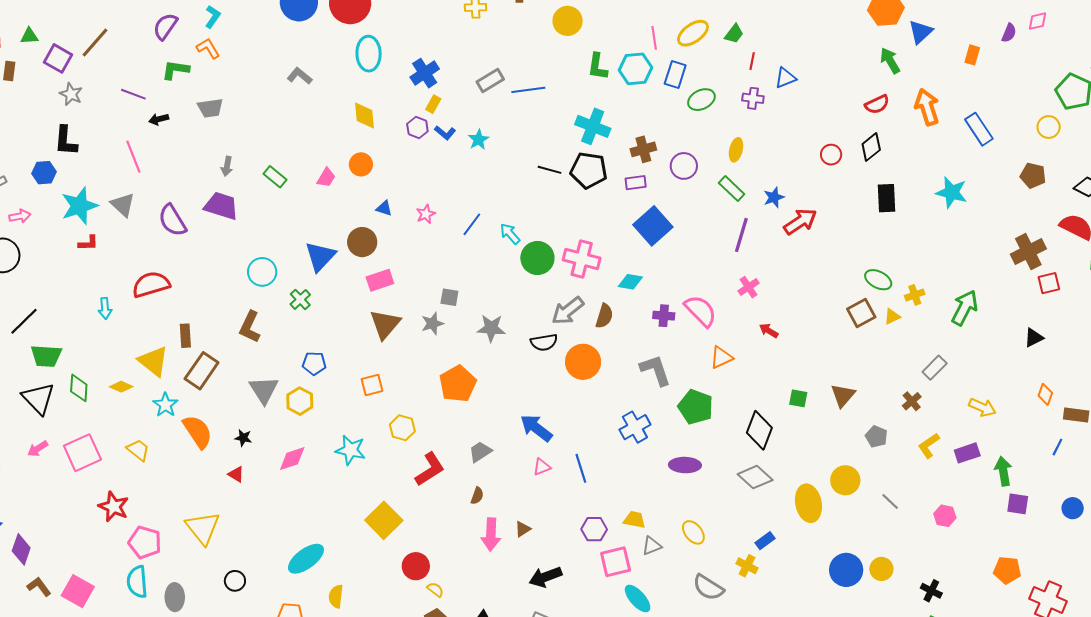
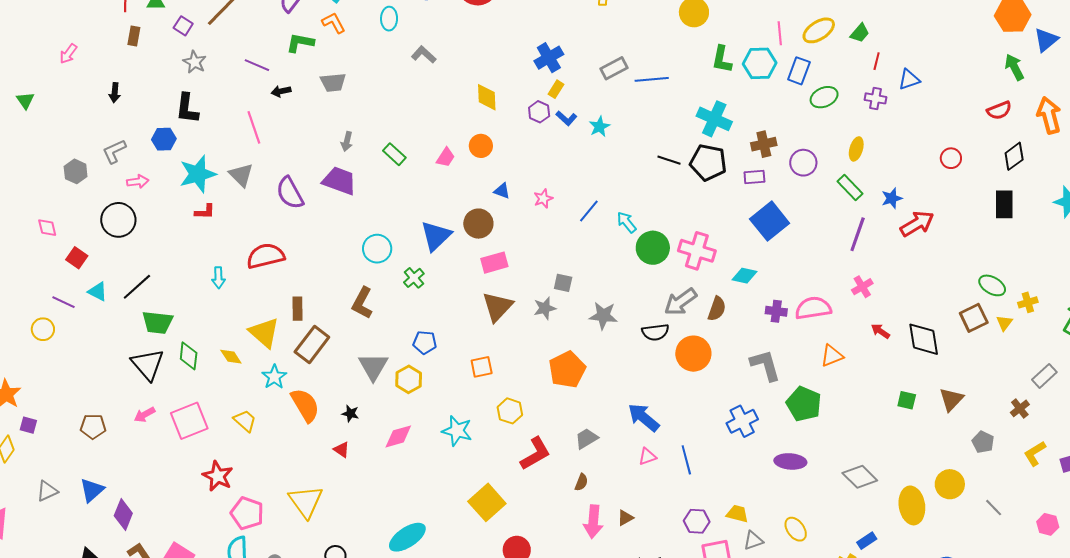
cyan ellipse: (369, 54) -> (389, 19), moved, size x0.7
purple square: (58, 58) -> (183, 26), size x0.7
black diamond: (871, 147) -> (1014, 156), moved
pink semicircle: (701, 311) -> (813, 308), turned -57
yellow triangle: (892, 317) -> (1004, 323), turned -30
yellow diamond: (121, 387) -> (231, 357), turned 30
black diamond: (759, 430) -> (924, 339), moved, turned -33

